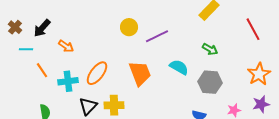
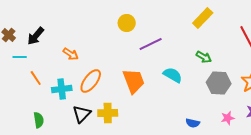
yellow circle: (129, 27) -> (127, 23), moved
orange arrow: (66, 46) -> (71, 54), moved
gray hexagon: (210, 82) -> (219, 83), moved

